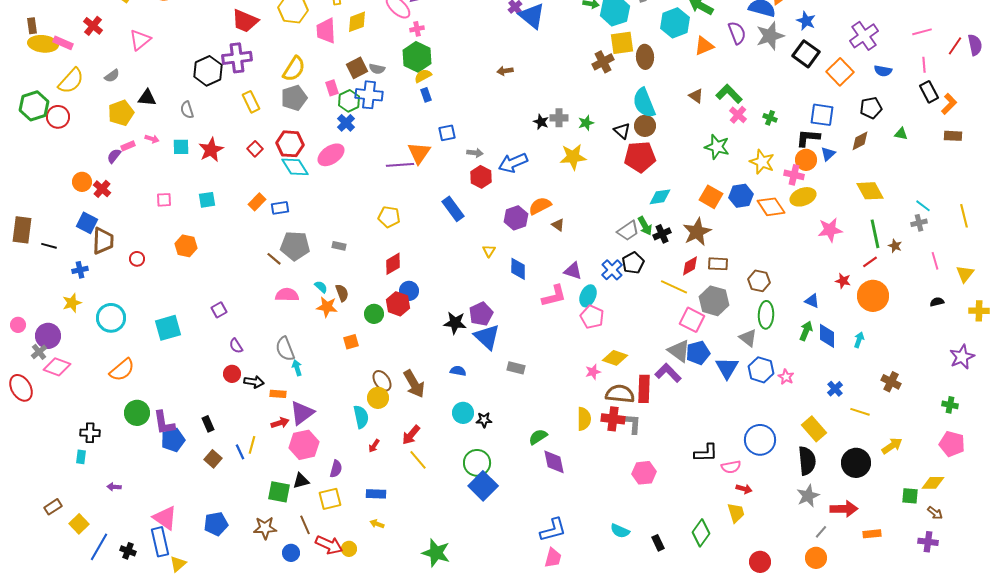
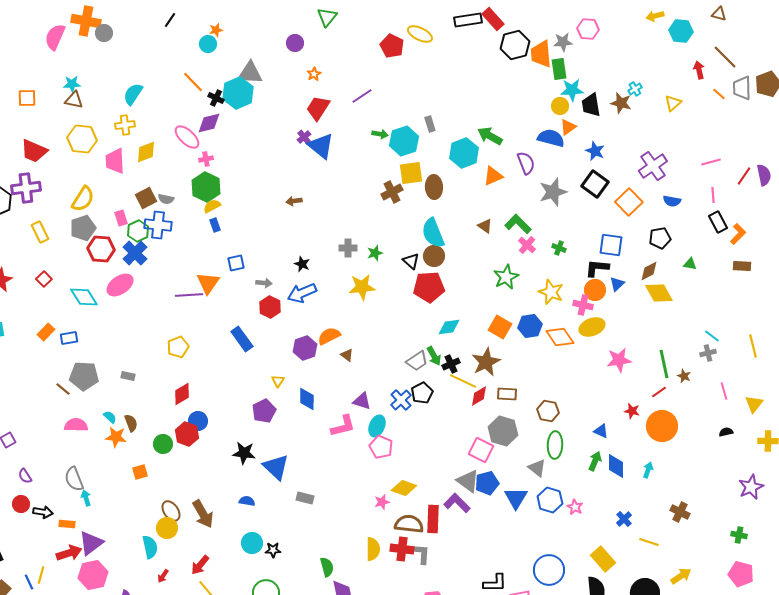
gray star: (770, 36) -> (553, 192), moved
black star: (541, 122) -> (302, 264), moved
blue cross: (346, 123) -> (135, 253), size x1.4
red hexagon: (290, 144) -> (101, 249), moved
green star: (717, 147) -> (506, 277), turned 30
yellow diamond: (870, 191) -> (659, 293), moved
yellow pentagon: (389, 217) -> (178, 347), turned -30
yellow line: (674, 287) -> (463, 381), moved
purple pentagon: (481, 314) -> (264, 411), moved
red arrow: (280, 423) -> (69, 553), size x1.4
green semicircle: (538, 437) -> (327, 567), turned 108

